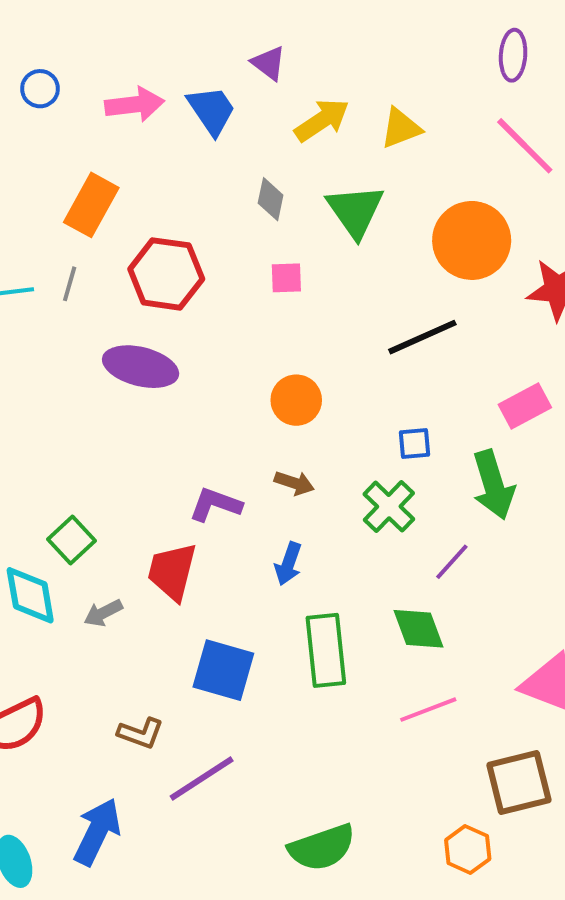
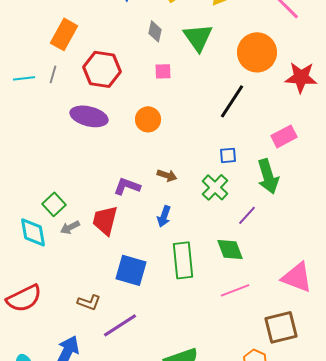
black line: (422, 337) -> (232, 101), turned -33
orange circle: (296, 400) -> (148, 119), moved
gray arrow: (103, 613) -> (70, 227), moved

